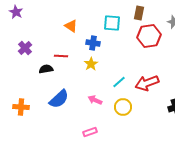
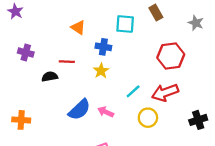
brown rectangle: (139, 13) -> (156, 13), turned -40
red hexagon: (149, 36) -> (171, 56), moved
purple cross: (25, 48) -> (26, 53), turned -32
blue semicircle: (59, 99) -> (79, 110), moved
yellow circle: (123, 107) -> (148, 118), moved

